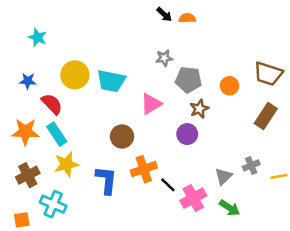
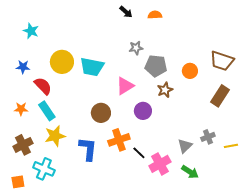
black arrow: (164, 14) -> (126, 12), moved
orange star: (25, 132) -> (21, 109), size x0.6
purple circle: (187, 134) -> (143, 111), moved

